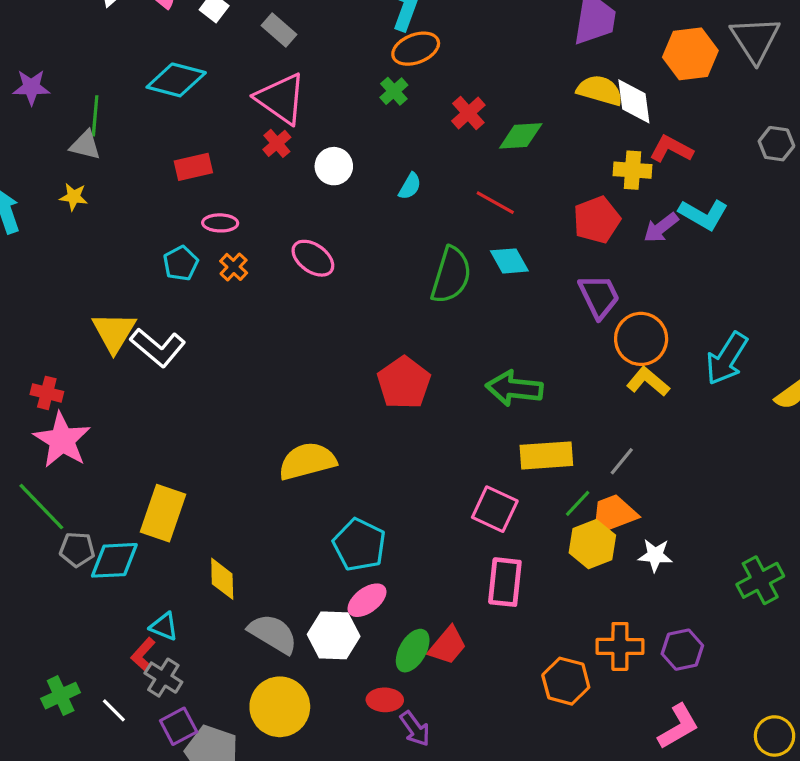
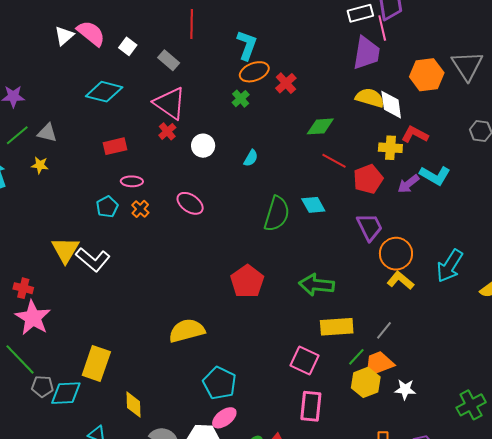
red cross: (468, 113) -> (286, 83), moved
green line: (95, 116) -> (17, 135), moved, turned 45
red line: (495, 203) -> (334, 161), moved

